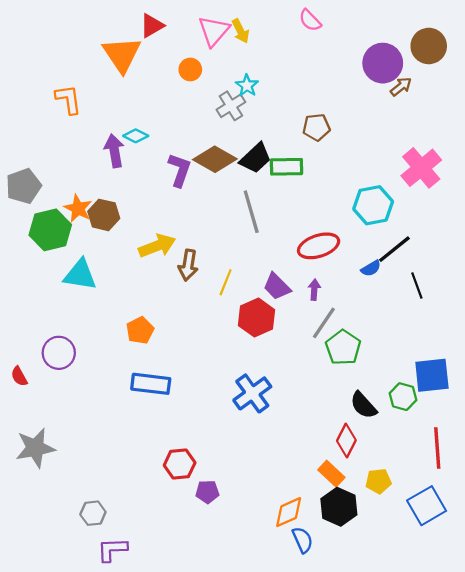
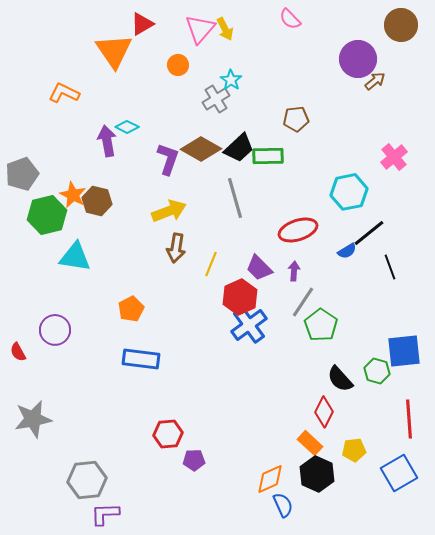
brown circle: (429, 46) -> (401, 25), moved
orange L-shape: (68, 99) -> (64, 93), turned -56
pink cross: (421, 168) -> (394, 157), size x0.7
yellow arrow: (157, 246) -> (169, 211), moved
blue cross: (252, 393) -> (249, 325), moved
gray hexagon: (93, 513) -> (87, 480), size x1.6

